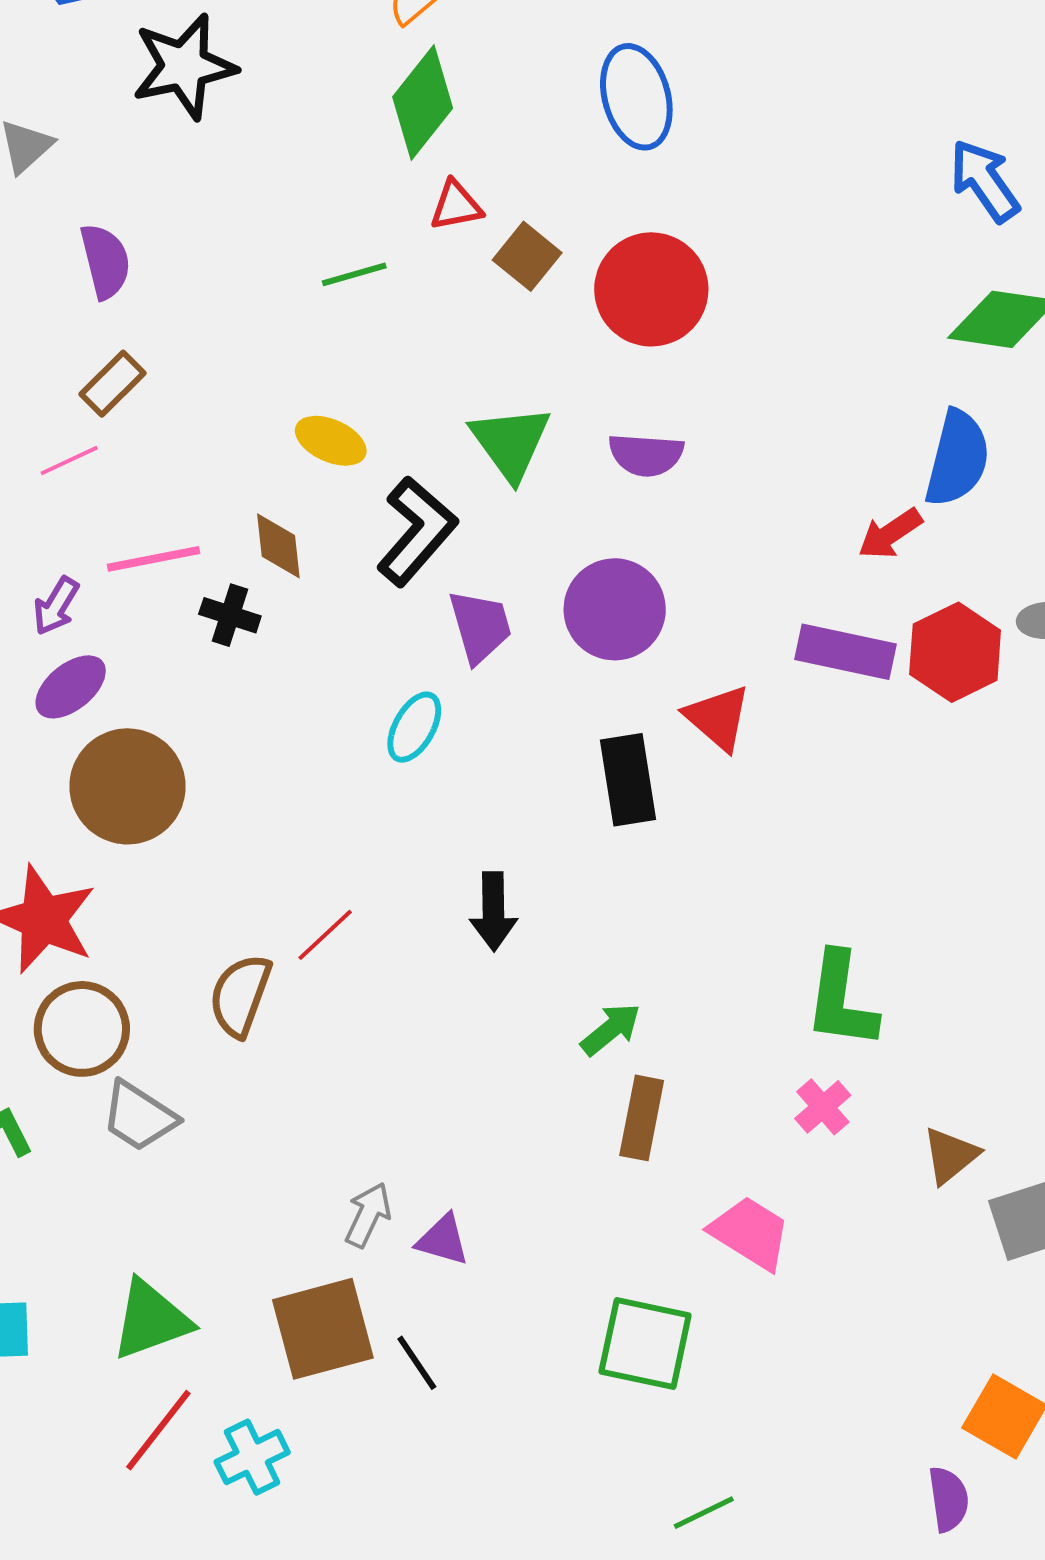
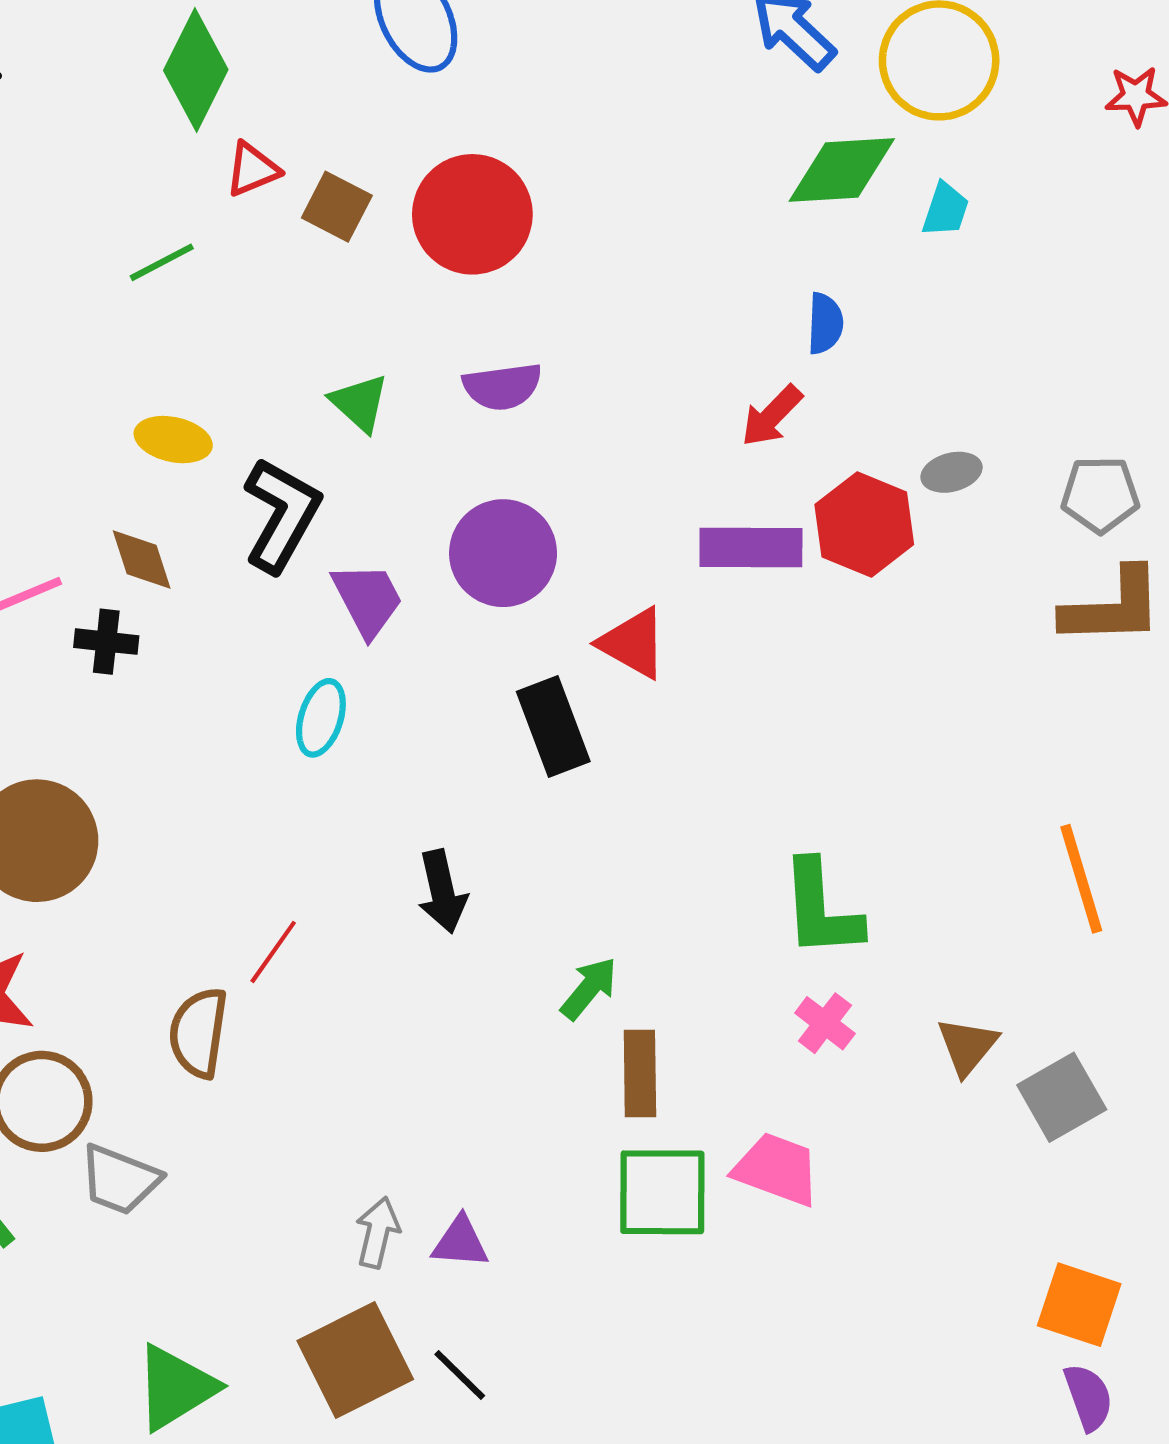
green triangle: (511, 443) -> (360, 403), size x0.7
blue semicircle: (957, 458) -> (825, 323), size x0.6
green square: (645, 1344) -> (662, 1192), moved
purple semicircle: (948, 1499) -> (1088, 1397), moved

